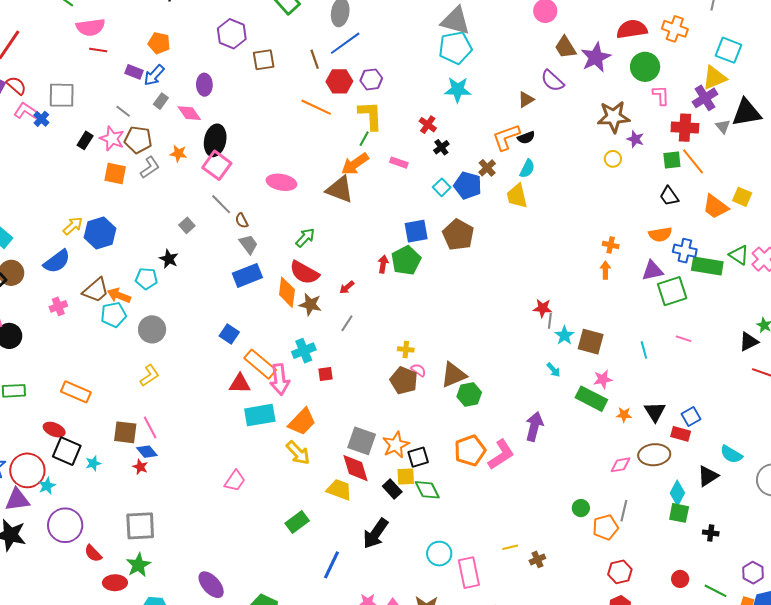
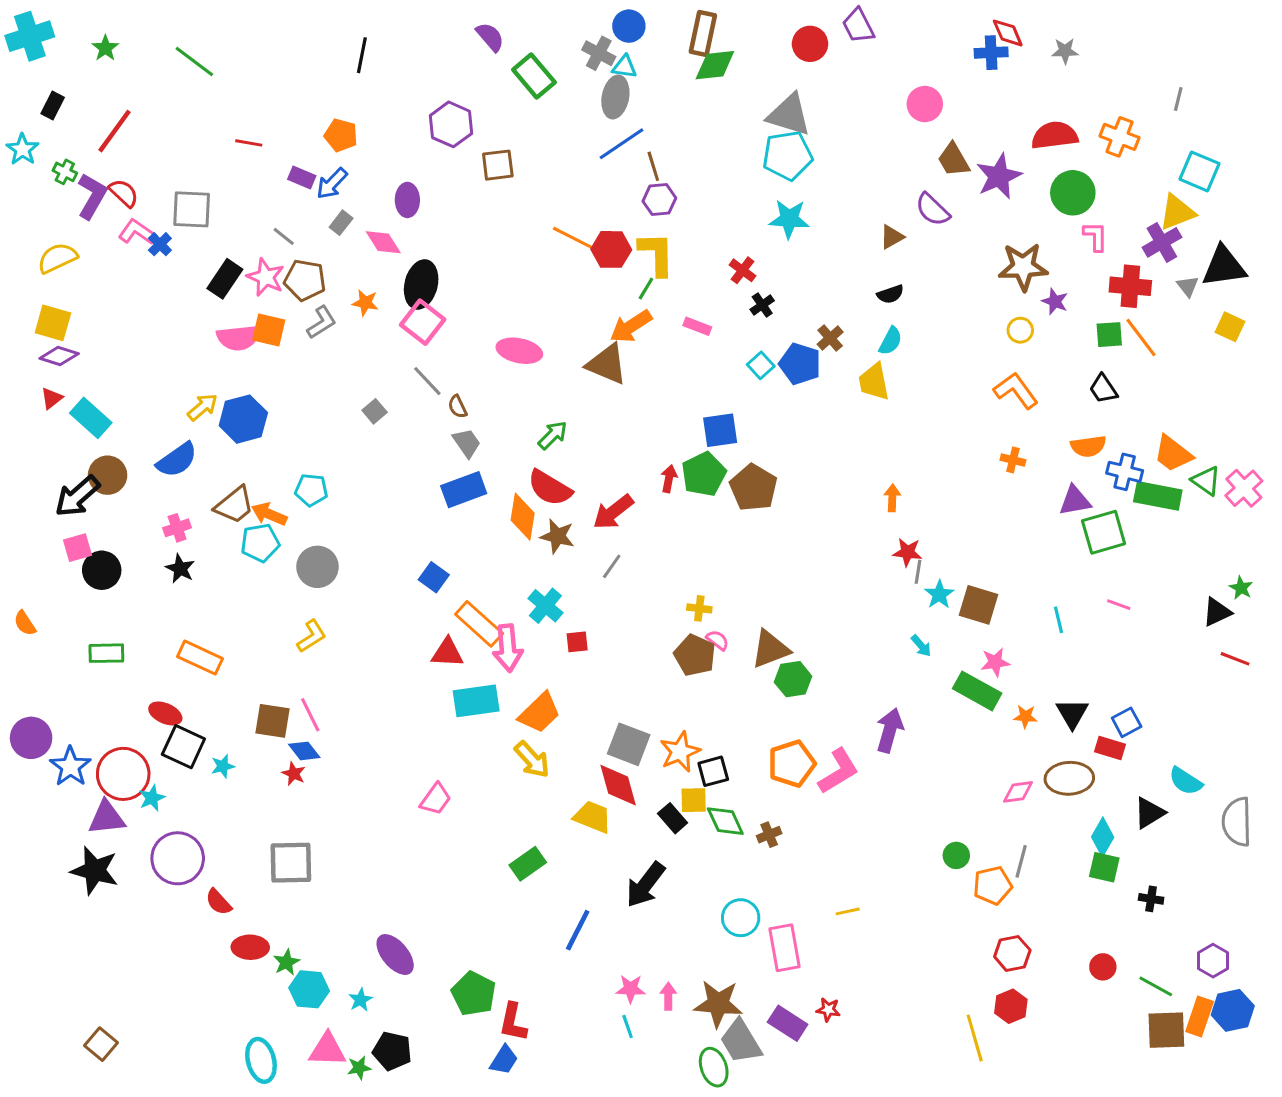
pink semicircle: (91, 27) -> (239, 338), moved
brown line: (315, 59) -> (653, 166), moved
red hexagon: (339, 81) -> (611, 249), moved
orange L-shape: (506, 137) -> (1016, 391), moved, turned 72
black rectangle: (85, 140) -> (225, 279), size x1.4
yellow square: (742, 197) -> (1230, 327), moved
orange trapezoid: (715, 207) -> (1173, 454), moved
brown pentagon: (458, 235) -> (753, 488), moved
black star: (169, 259) -> (180, 569), moved
orange arrow: (605, 270) -> (892, 498), moved
red arrow: (347, 287) -> (613, 512), size x1.8
cyan cross: (304, 351) -> (545, 606), turned -30
brown cross: (537, 559) -> (769, 835), moved
green star: (138, 565) -> (286, 962), moved, size x0.7

